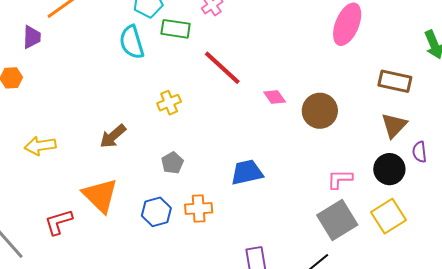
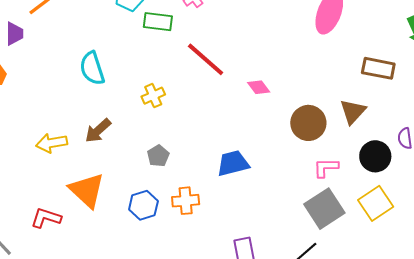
cyan semicircle: (132, 42) -> (92, 68), moved
brown circle: (320, 111) -> (308, 123), moved
brown triangle: (394, 125) -> (353, 111), moved
yellow arrow: (40, 146) -> (52, 143), moved
red L-shape: (59, 222) -> (46, 218), turned 36

